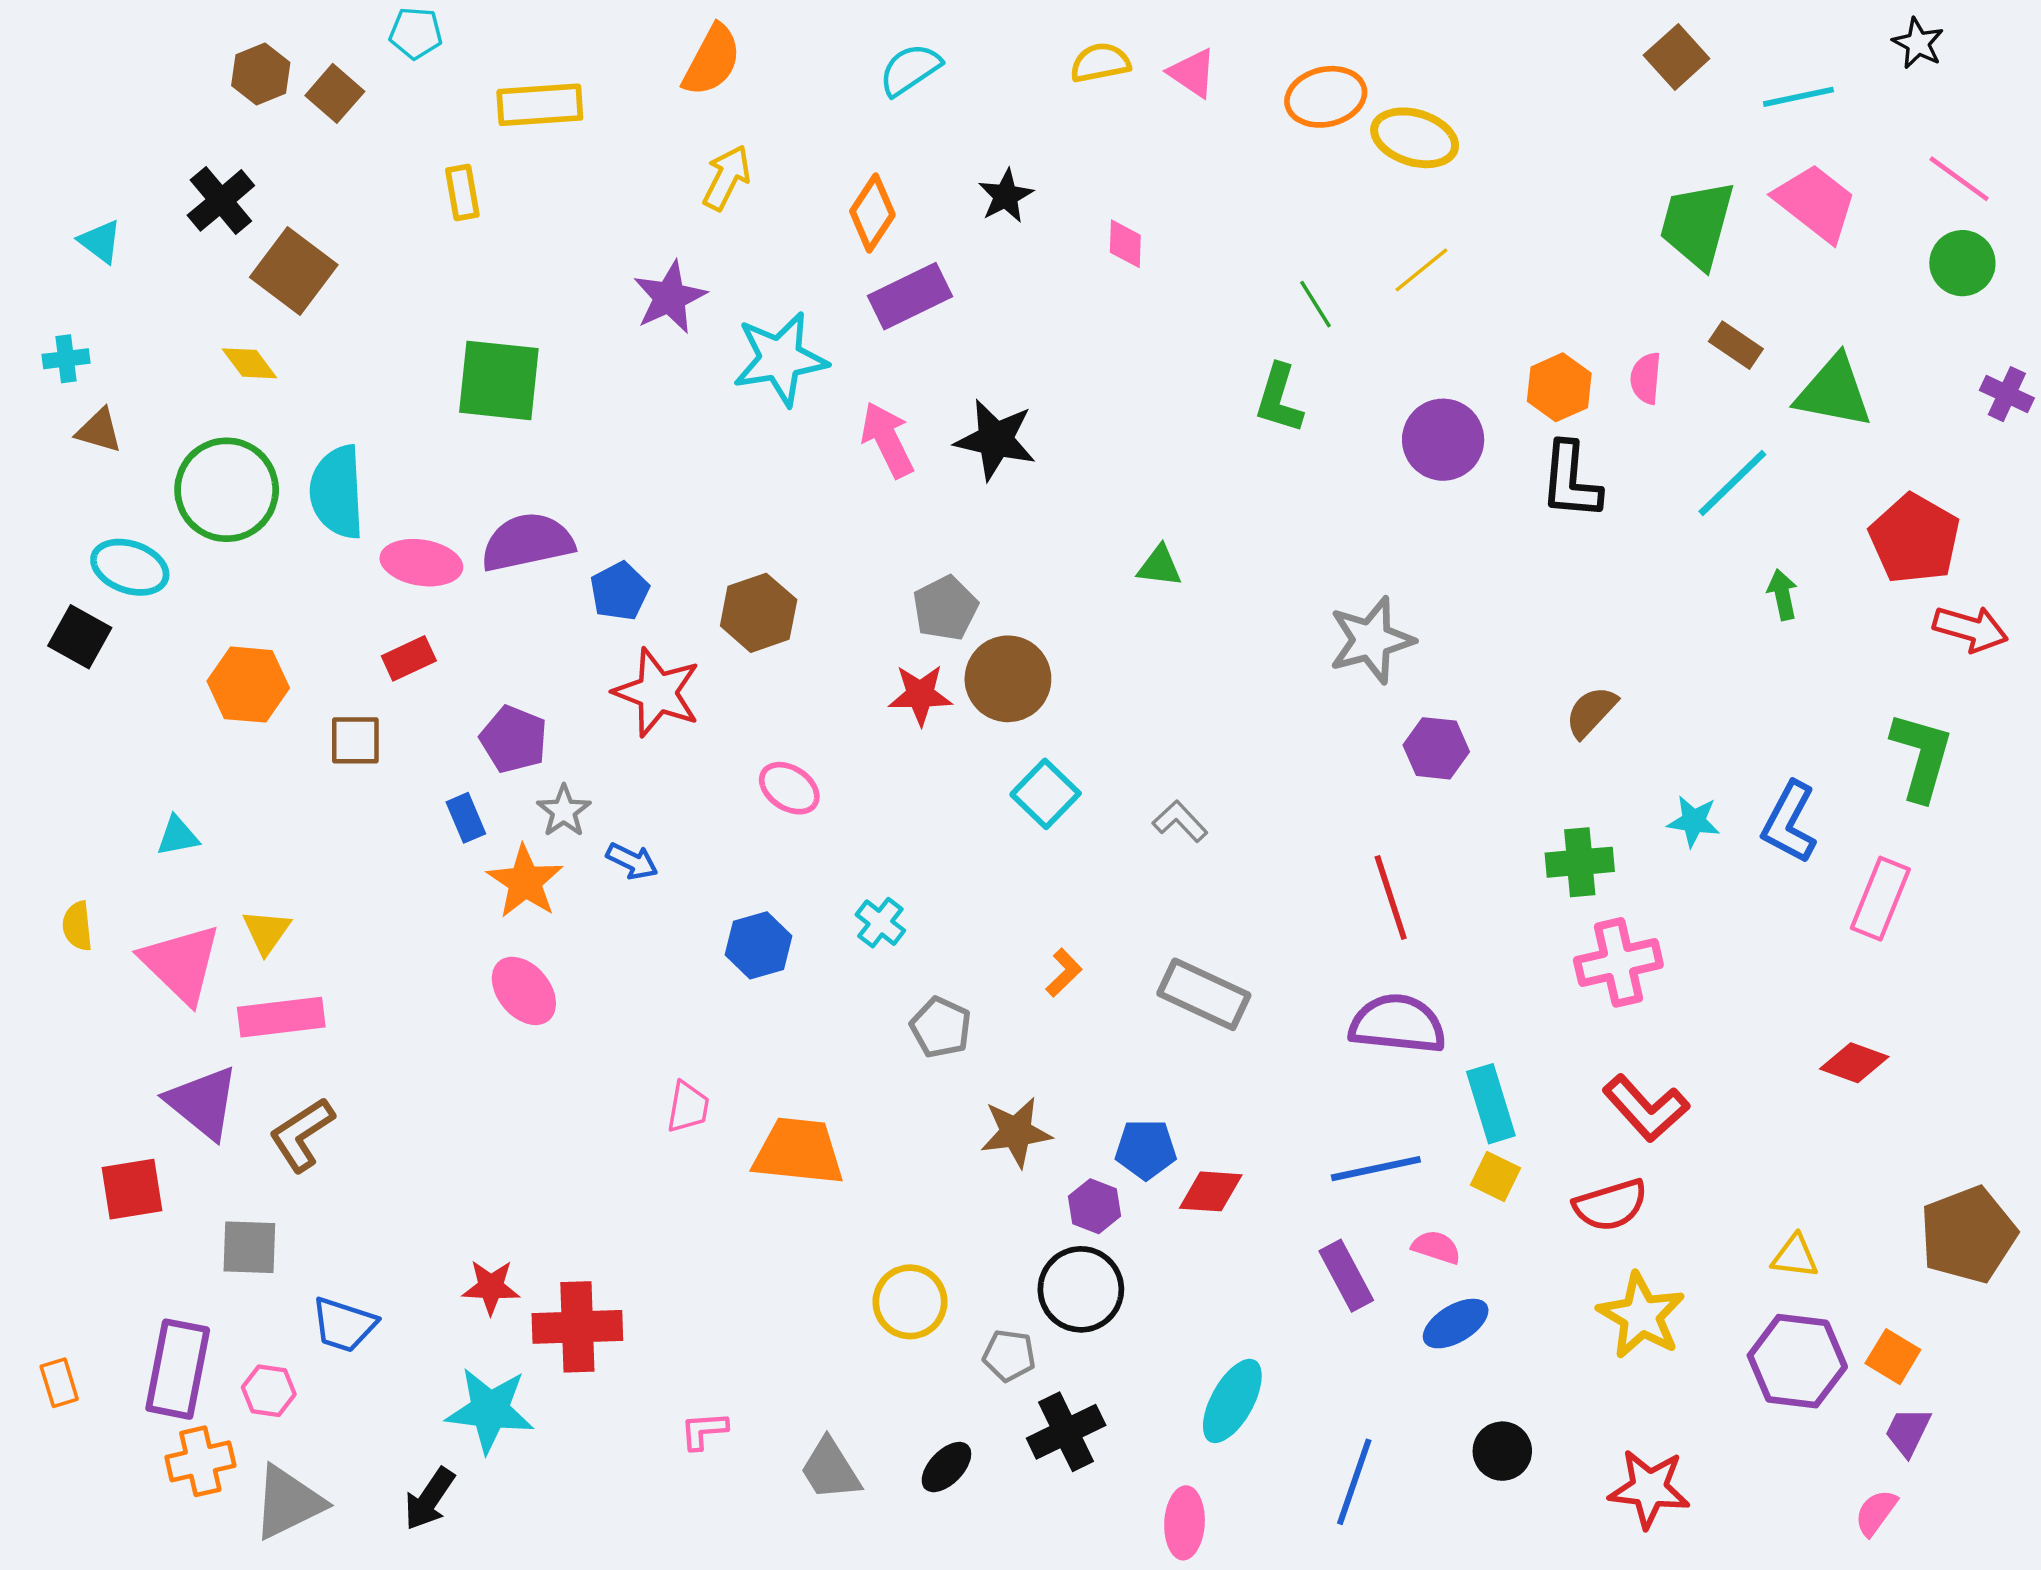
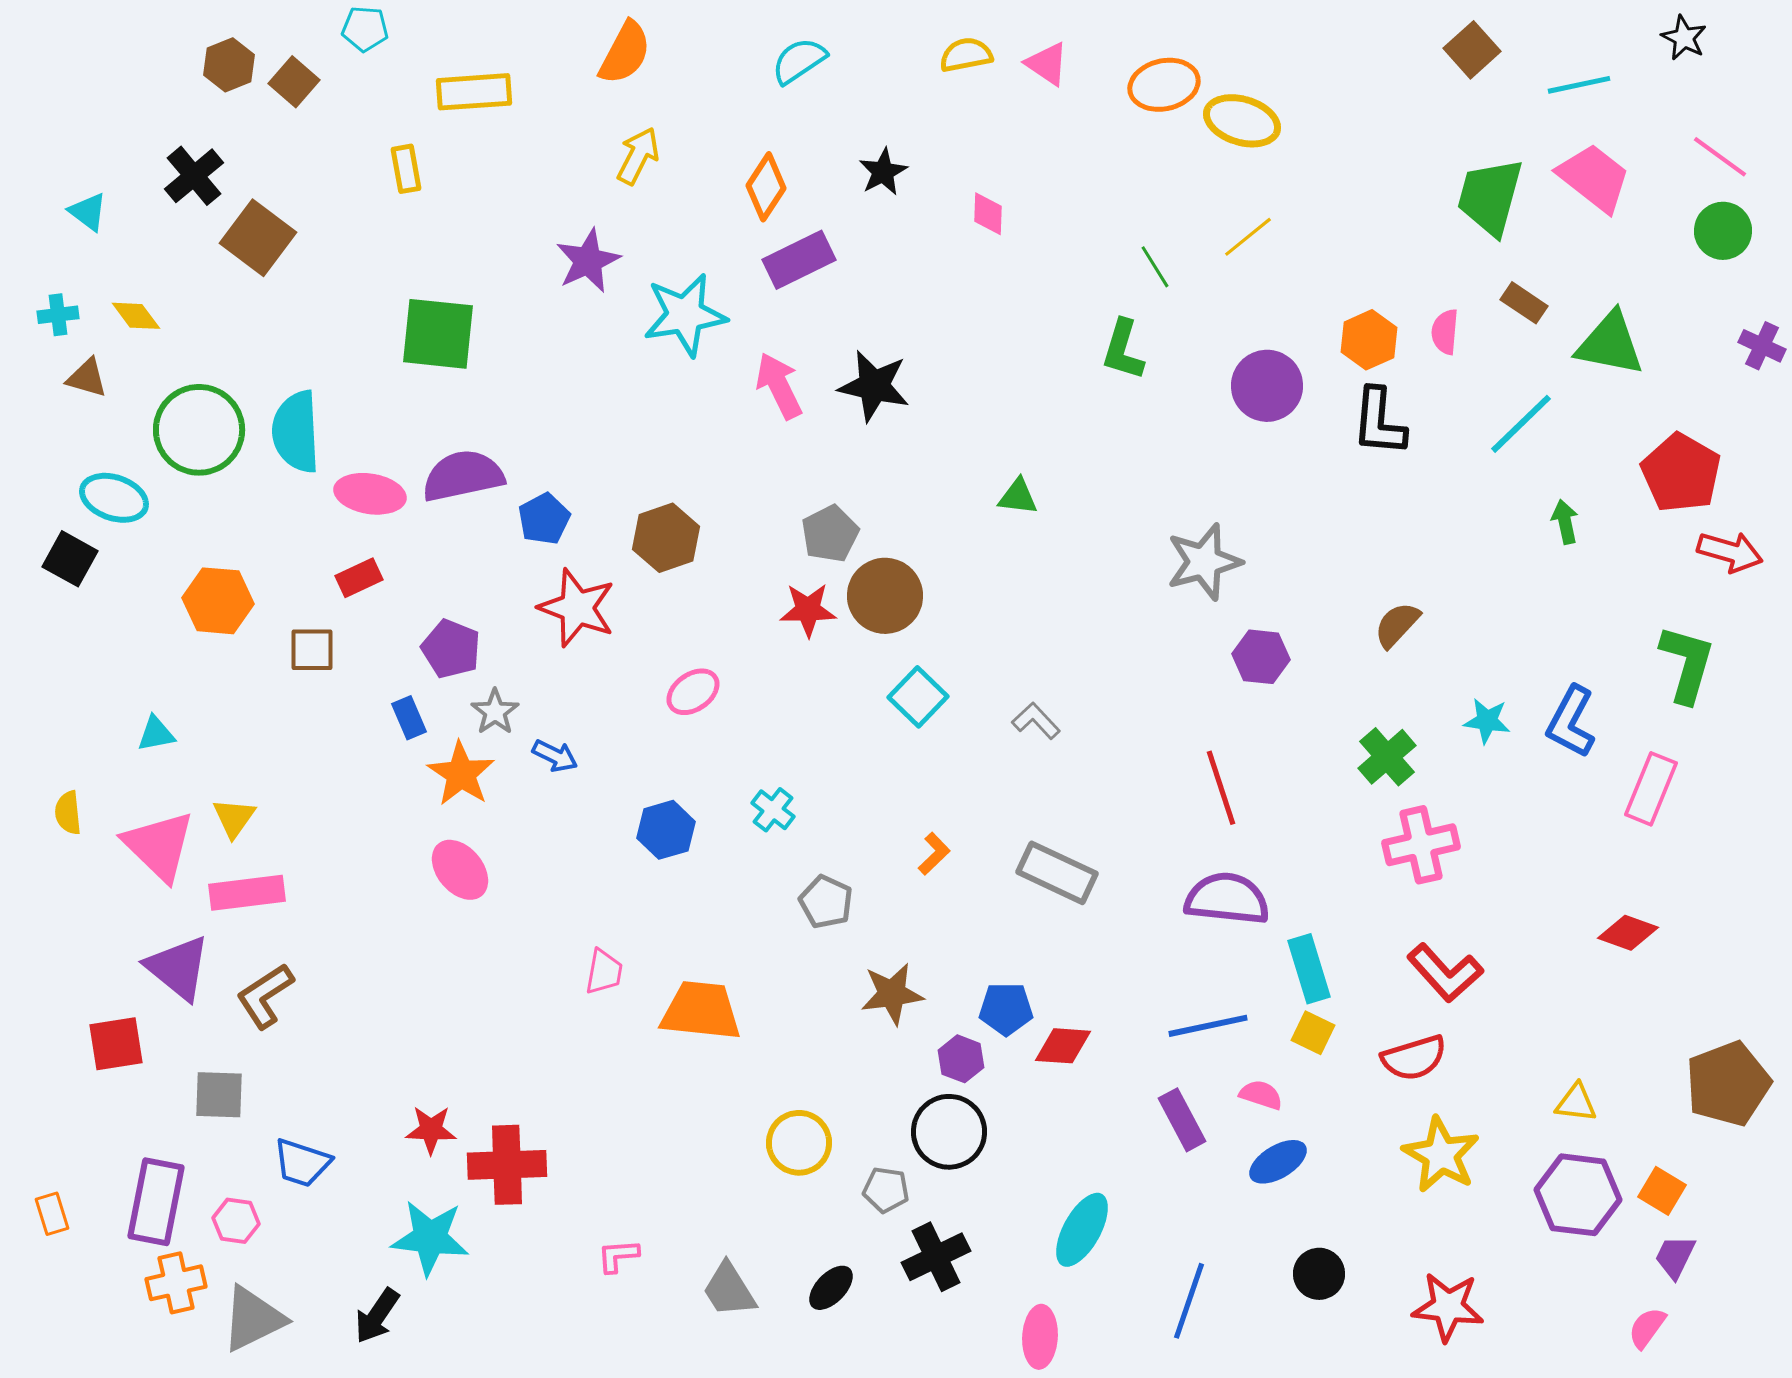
yellow diamond: (249, 363) -> (136, 316), moved
pink ellipse: (789, 788) -> (693, 692), turned -68
green cross: (1580, 862) -> (1387, 757), turned -36

